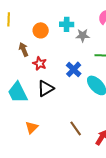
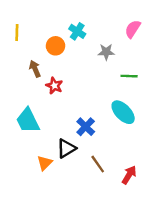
cyan cross: (67, 24) -> (77, 31), moved, turned 32
blue cross: (74, 69) -> (86, 127), moved
black triangle: (46, 88) -> (66, 148), moved

